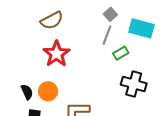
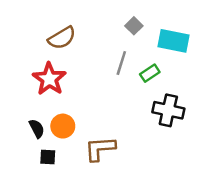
gray line: (107, 35) -> (121, 63), moved
red star: (57, 54) -> (49, 79), moved

